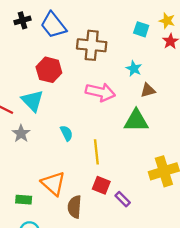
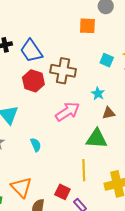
red hexagon: (49, 70) -> (33, 81), moved
pink arrow: (100, 92) -> (68, 112), turned -50
yellow line: (96, 152) -> (84, 170), moved

